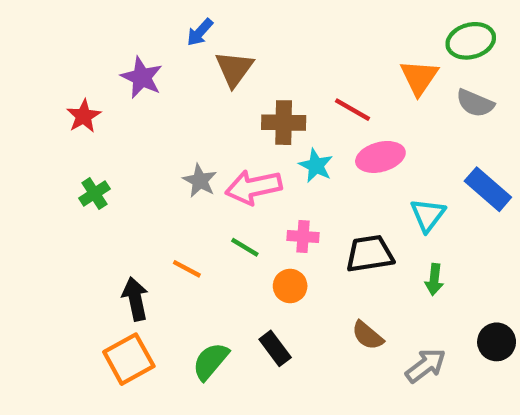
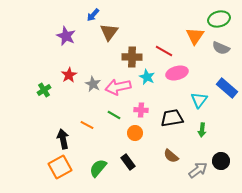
red star: (84, 116) -> (69, 75), moved
black circle: (497, 342) -> (221, 161), moved

